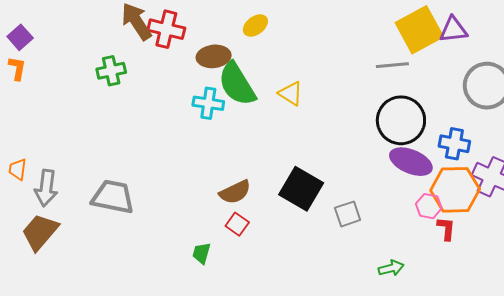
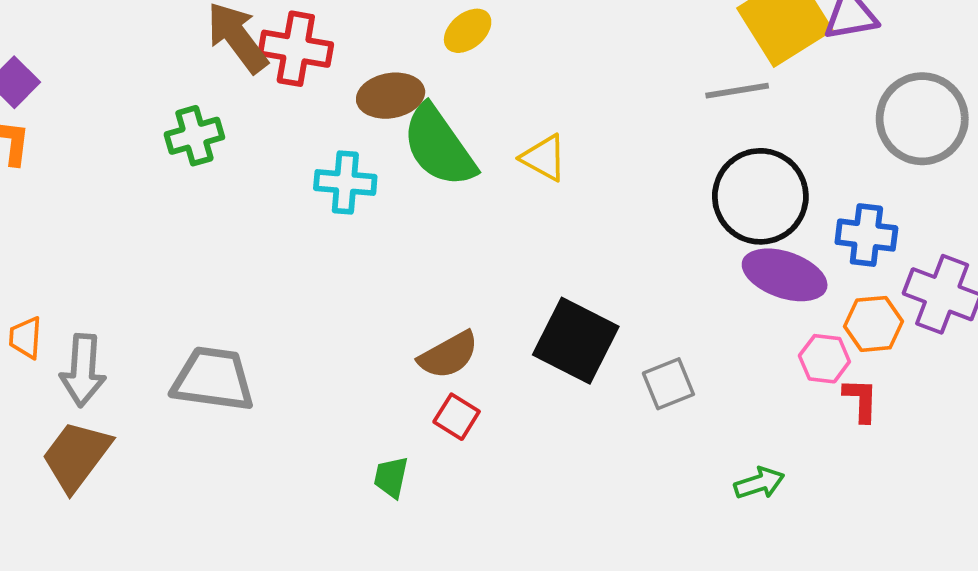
cyan cross: (208, 103) -> (345, 182), moved
orange hexagon: (455, 190) -> (874, 324), size x0.6

